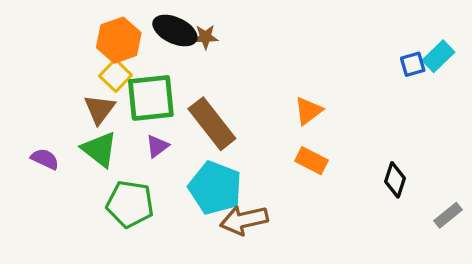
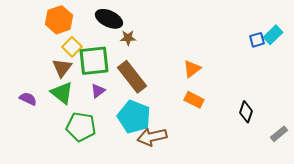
brown star: (205, 37) -> (128, 38), moved
orange hexagon: (119, 40) -> (59, 20), moved

